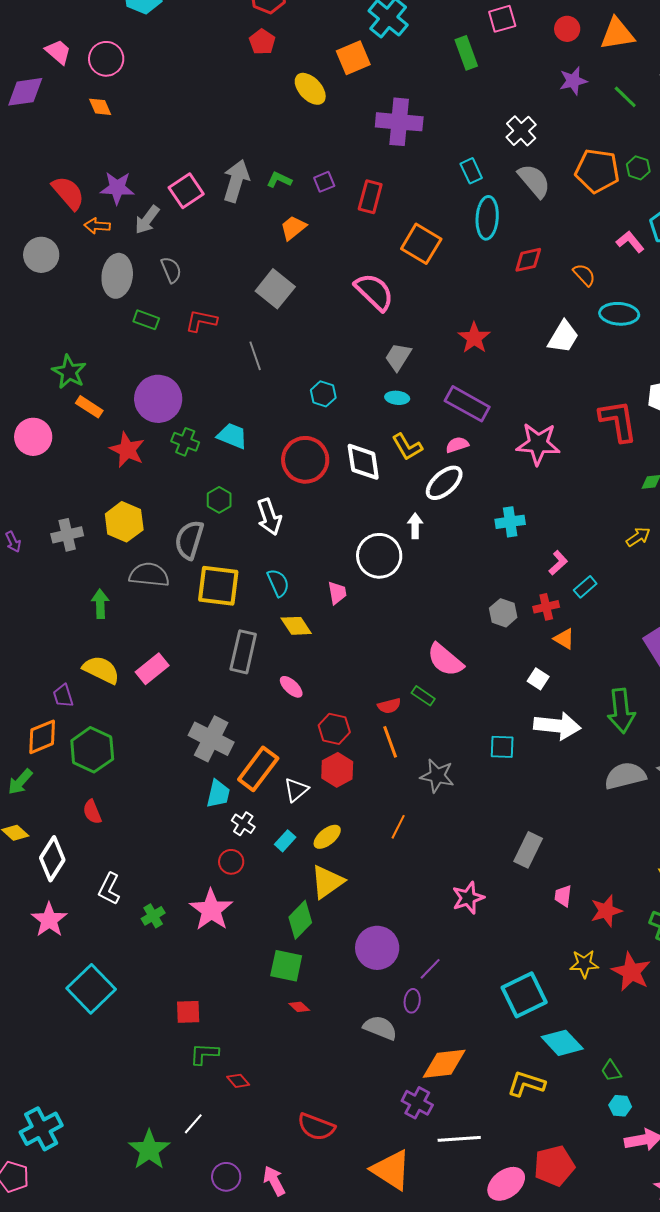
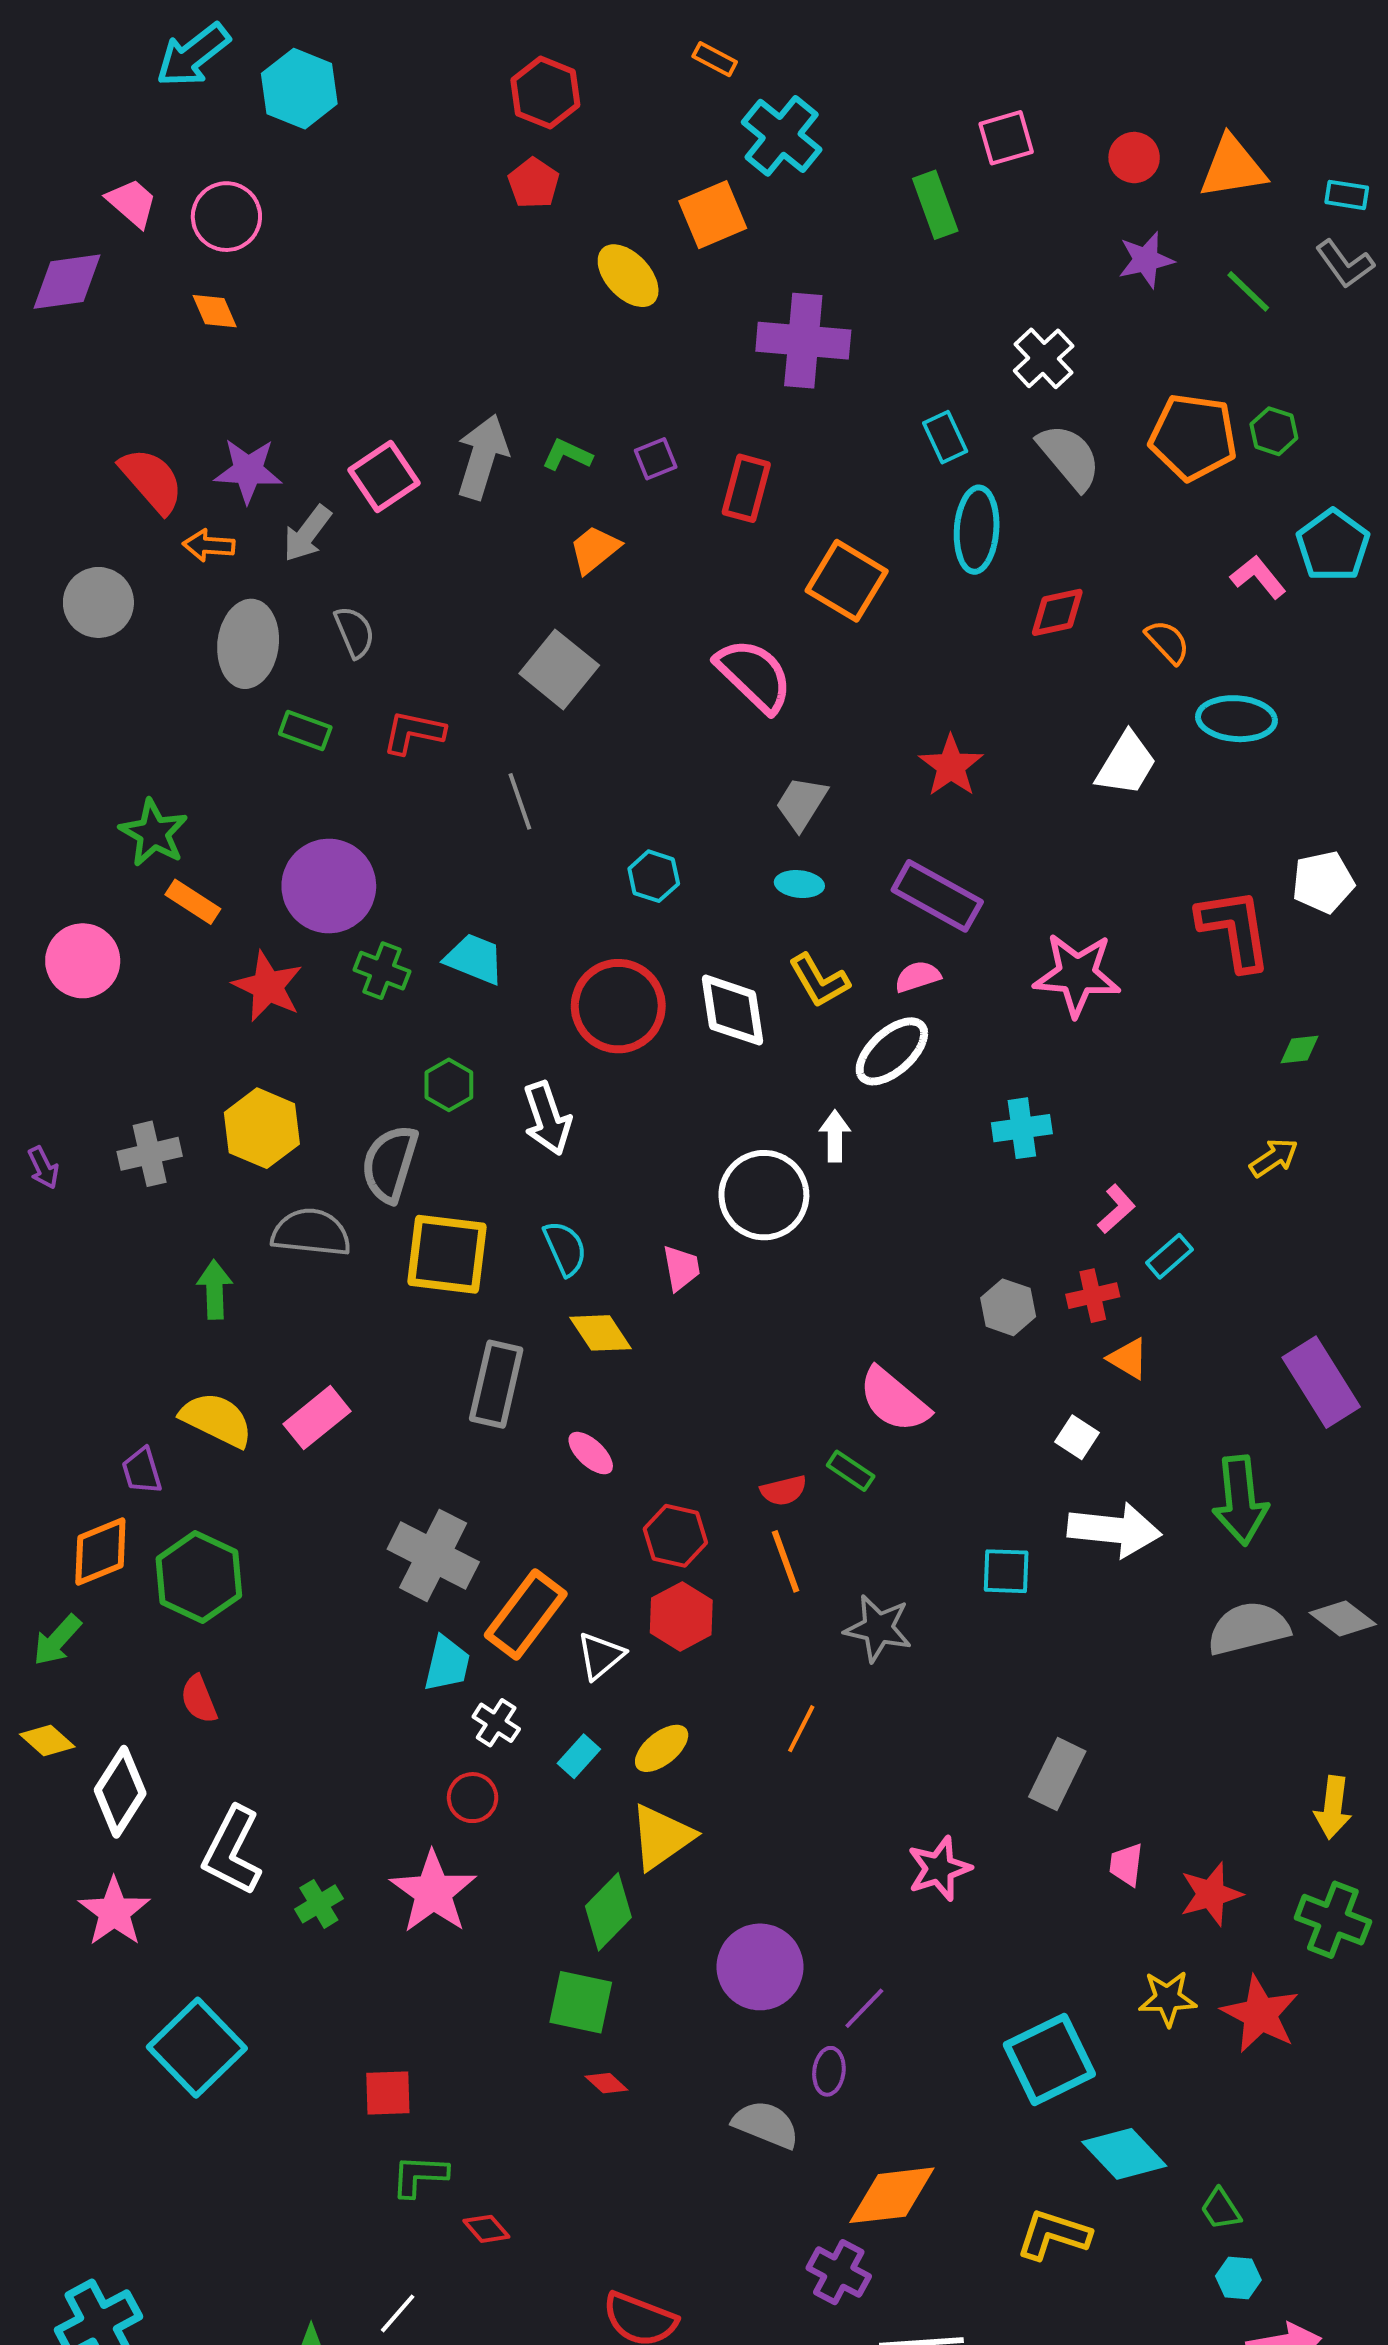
white L-shape: (109, 889) -> (232, 1851), size x1.4

